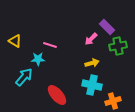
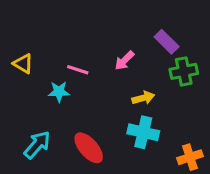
pink arrow: (91, 39) -> (124, 60), moved
cyan arrow: (24, 77) -> (37, 145), moved
orange cross: (113, 101) -> (190, 157), moved

